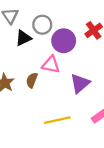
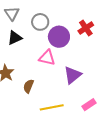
black triangle: (23, 38) -> (15, 38), moved
brown semicircle: (32, 80) -> (28, 86), moved

